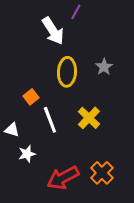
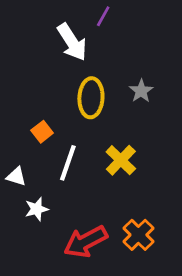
white line: (50, 120) -> (68, 163), turned 40

